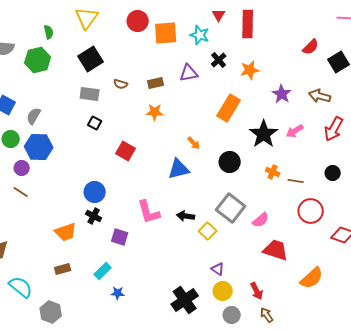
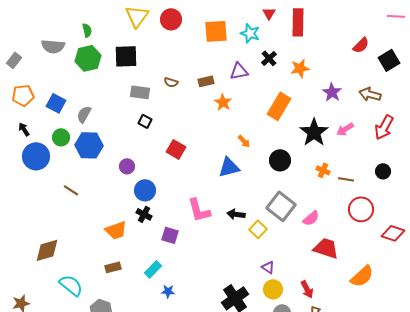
red circle: (138, 21) -> (171, 19), moved
green semicircle: (49, 32) -> (87, 30), moved
black square: (91, 59) -> (126, 56), moved, turned 30
orange star: (155, 112) -> (223, 102), moved, turned 30
purple circle: (22, 168) -> (127, 166), moved

